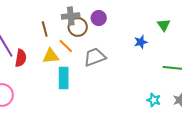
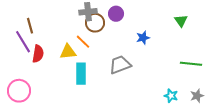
brown line: (45, 29) -> (30, 26), moved
blue star: (141, 42) -> (143, 38), moved
gray trapezoid: (95, 57) -> (120, 65), moved

